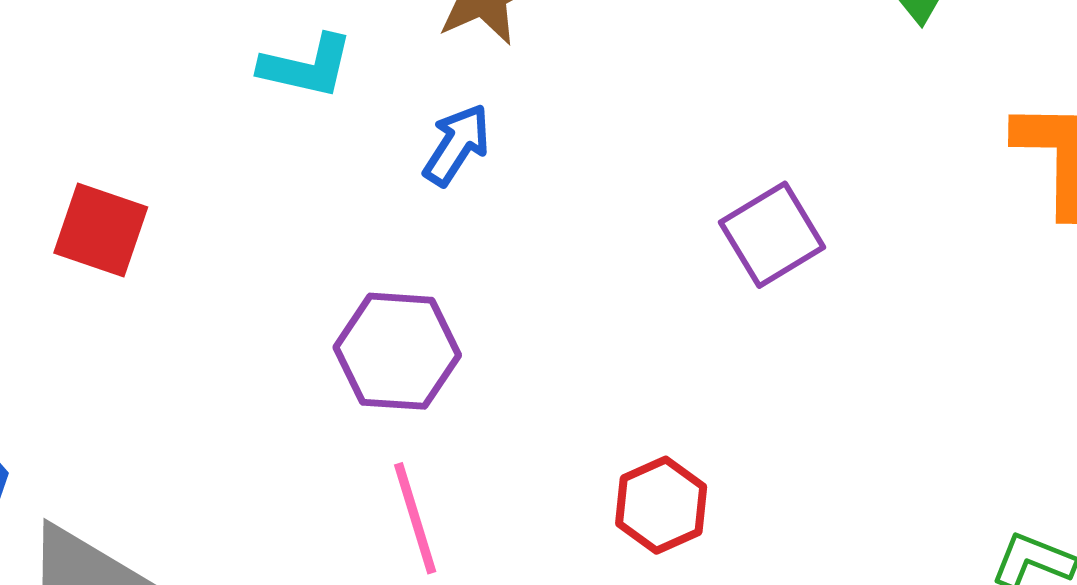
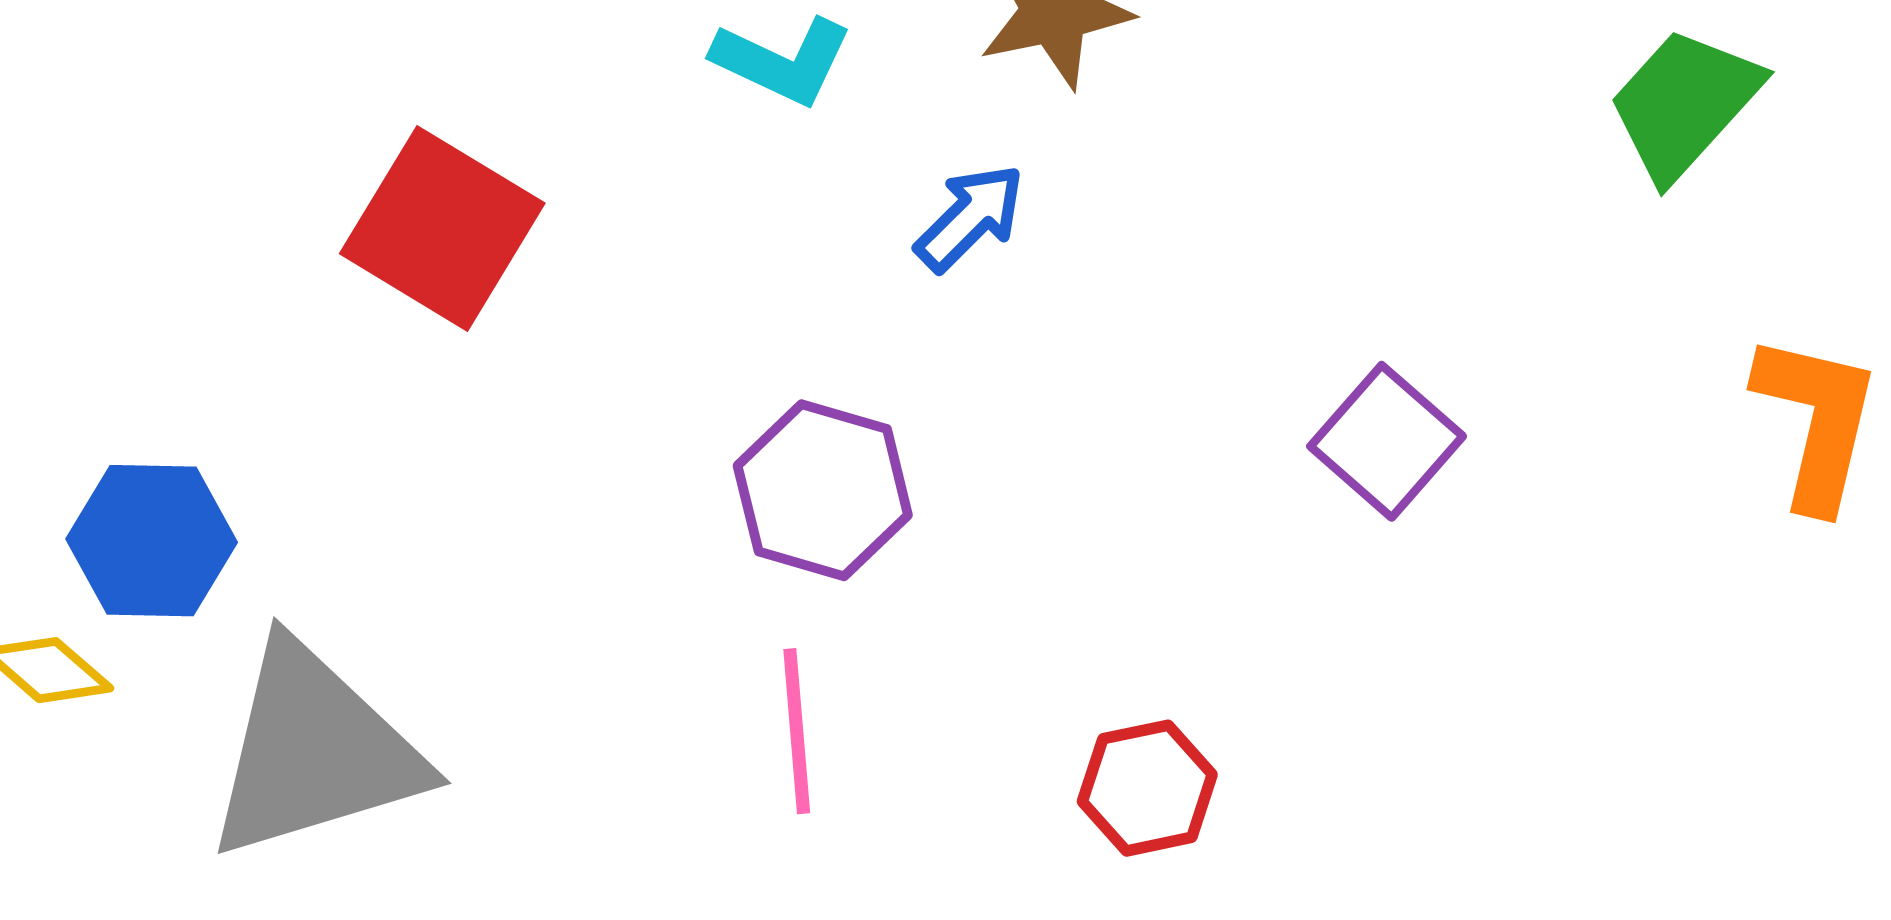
red square: (101, 230) -> (442, 228), size x1.4
purple square: (772, 235) -> (1387, 441), turned -30

